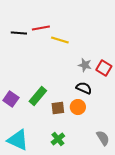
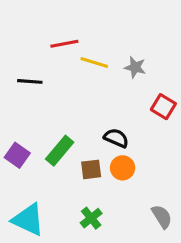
black line: (19, 33) -> (30, 81), moved
gray star: (85, 65) -> (135, 67), moved
black semicircle: (84, 88) -> (116, 138), moved

